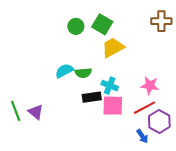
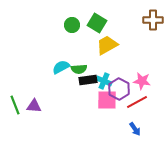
black rectangle: (92, 97) -> (88, 80), moved
purple triangle: (36, 112) -> (34, 106), turned -35
purple hexagon: (159, 121) -> (119, 89), moved

